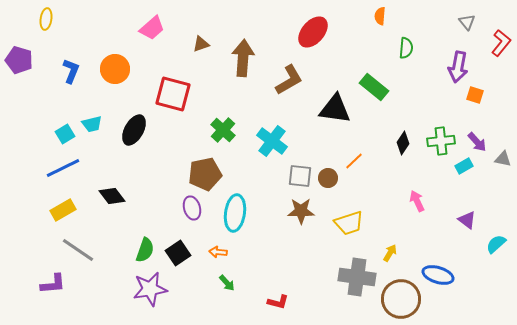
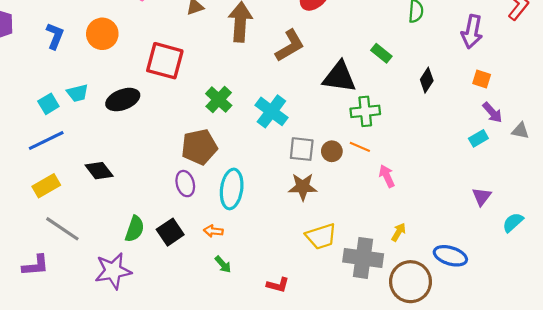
green rectangle: (374, 87) -> (381, 53), size x0.7
orange square: (475, 95) -> (482, 79), moved
black ellipse: (134, 130) -> (123, 100), turned 40
green cross: (441, 141) -> (365, 111), moved
black diamond: (403, 143) -> (427, 80), moved
orange line: (354, 161) -> (360, 147), moved, turned 66
pink arrow: (417, 201) -> (387, 176), moved
purple triangle: (467, 220) -> (482, 197), turned 30
yellow trapezoid: (349, 223) -> (321, 236), moved
purple star: (150, 289) -> (113, 271), moved

